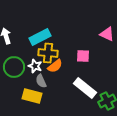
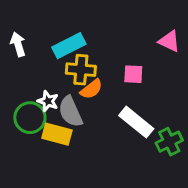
white star: (35, 66) -> (48, 101), moved
green circle: (14, 67) -> (30, 118), moved
gray semicircle: (41, 81) -> (70, 112), size x1.5

